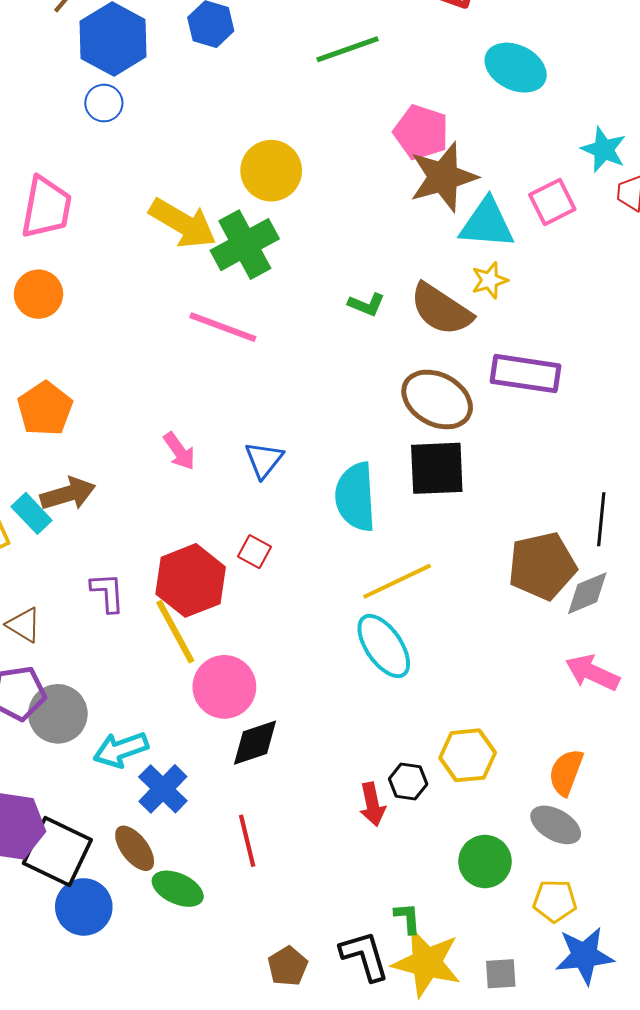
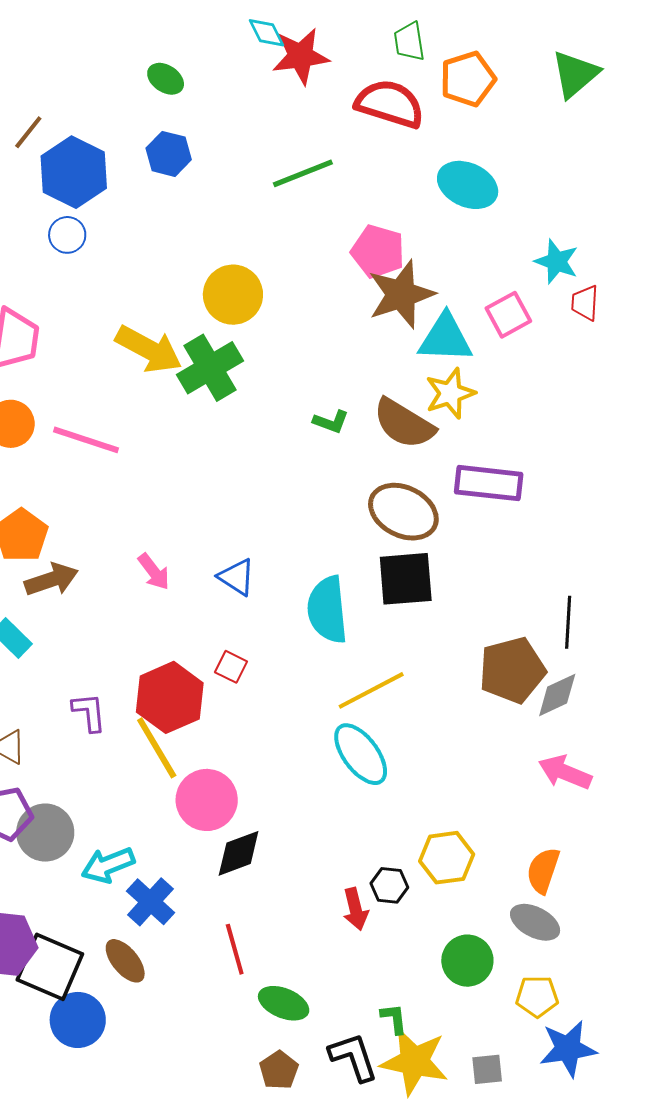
yellow star: (490, 280) -> (450, 393), size x1.4
pink line: (223, 327) -> (86, 440), moved
blue triangle: (264, 460) -> (237, 577), turned -33
brown arrow: (68, 494) -> (51, 580), moved
green ellipse: (178, 889) -> (284, 1003), moved

